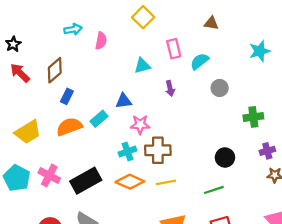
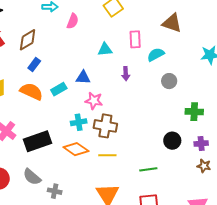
brown triangle: (211, 23) -> (172, 23), size x1.5
orange semicircle: (69, 127) -> (31, 91), turned 35
black circle: (225, 157) -> (172, 141), moved

